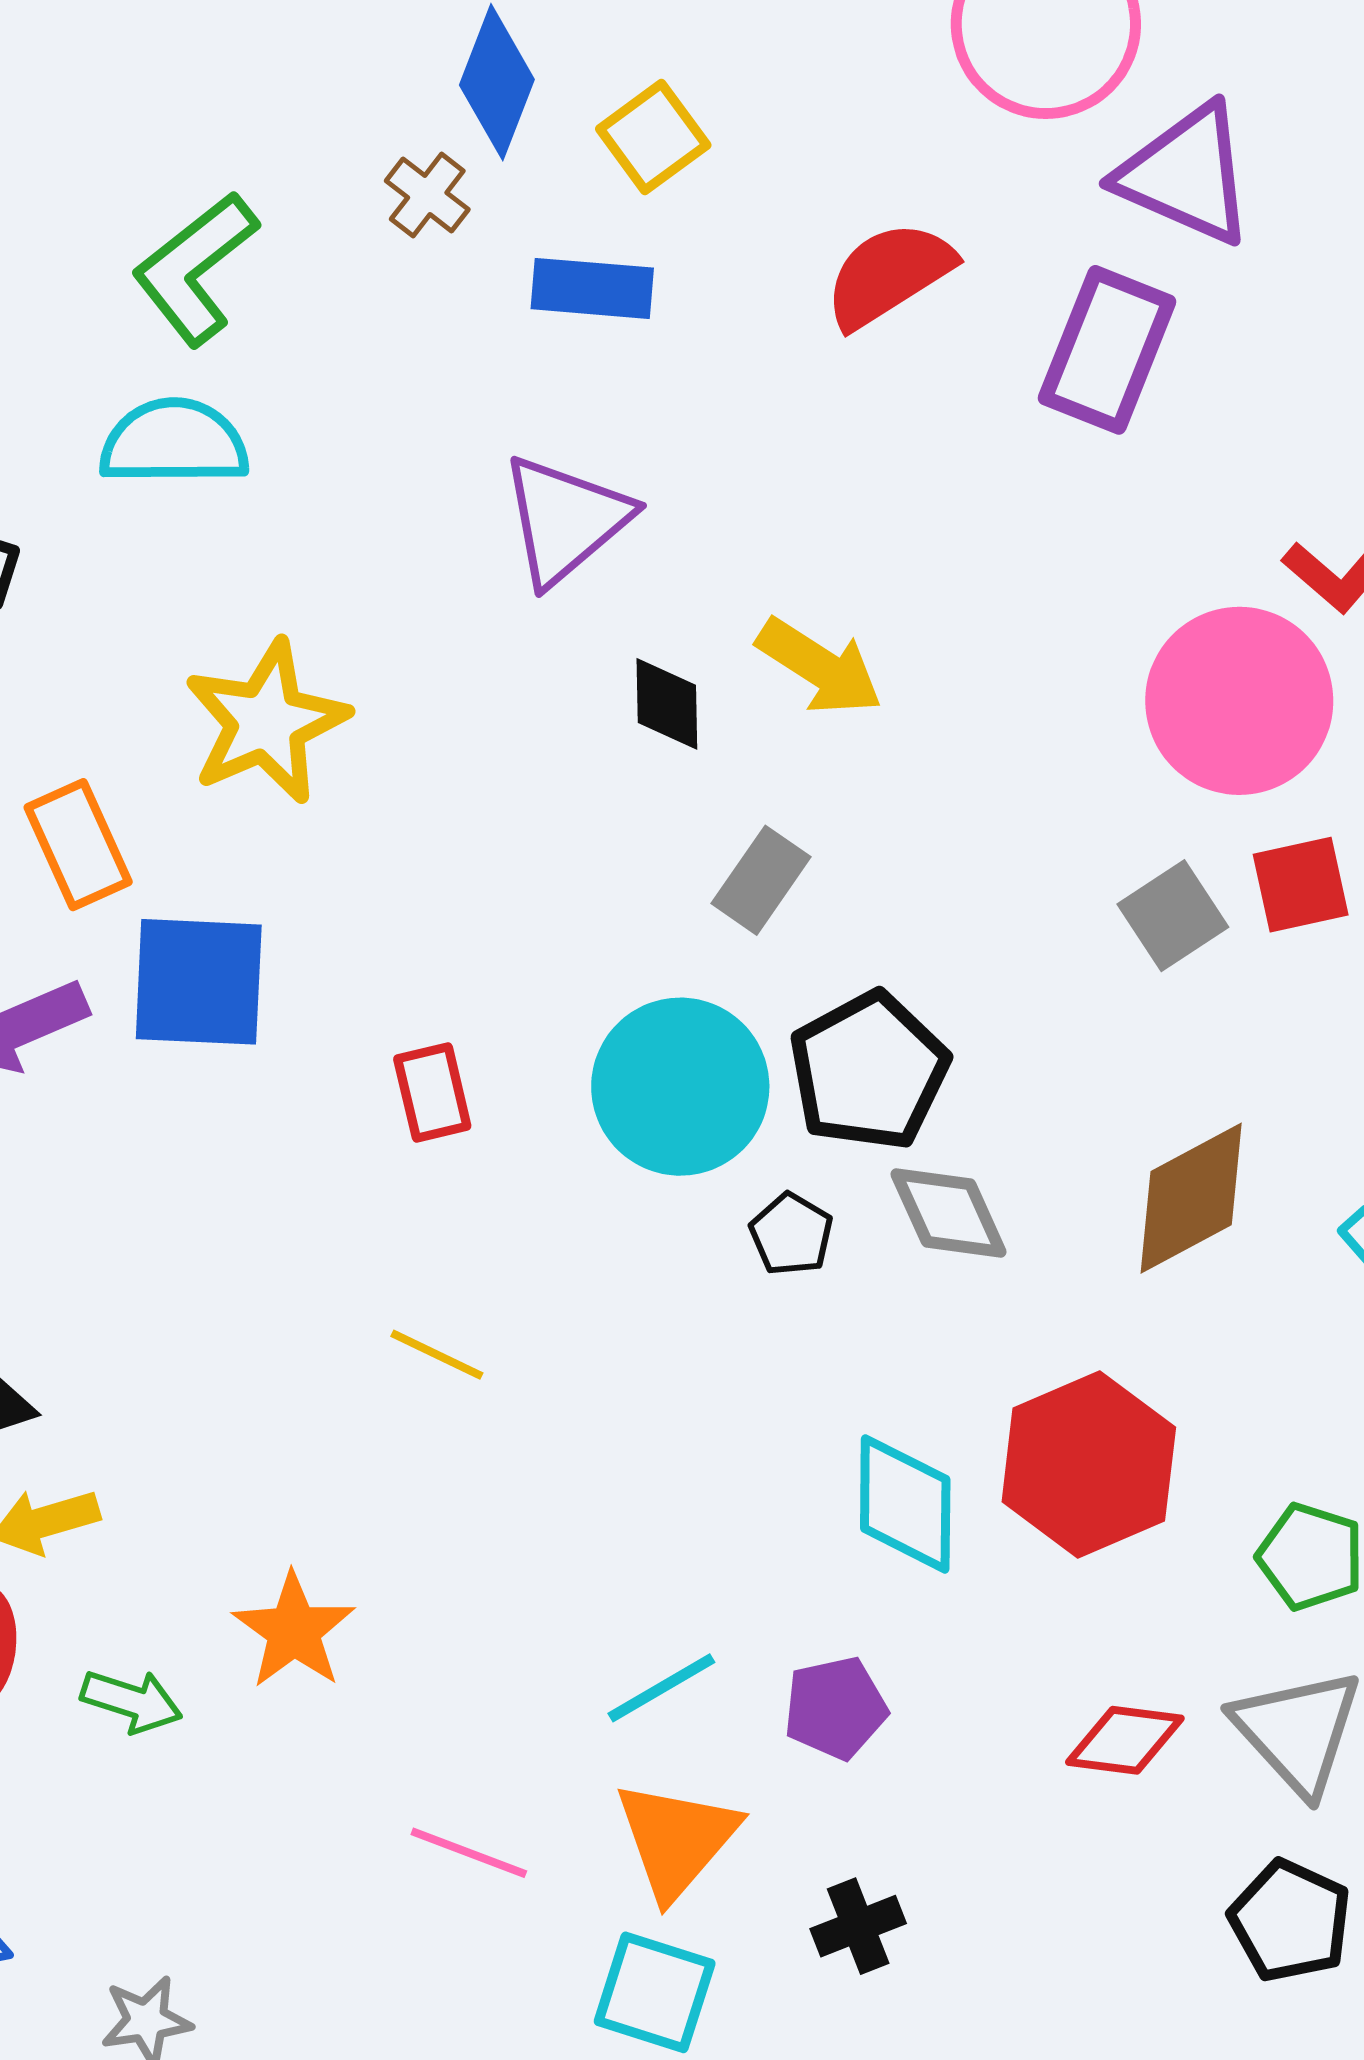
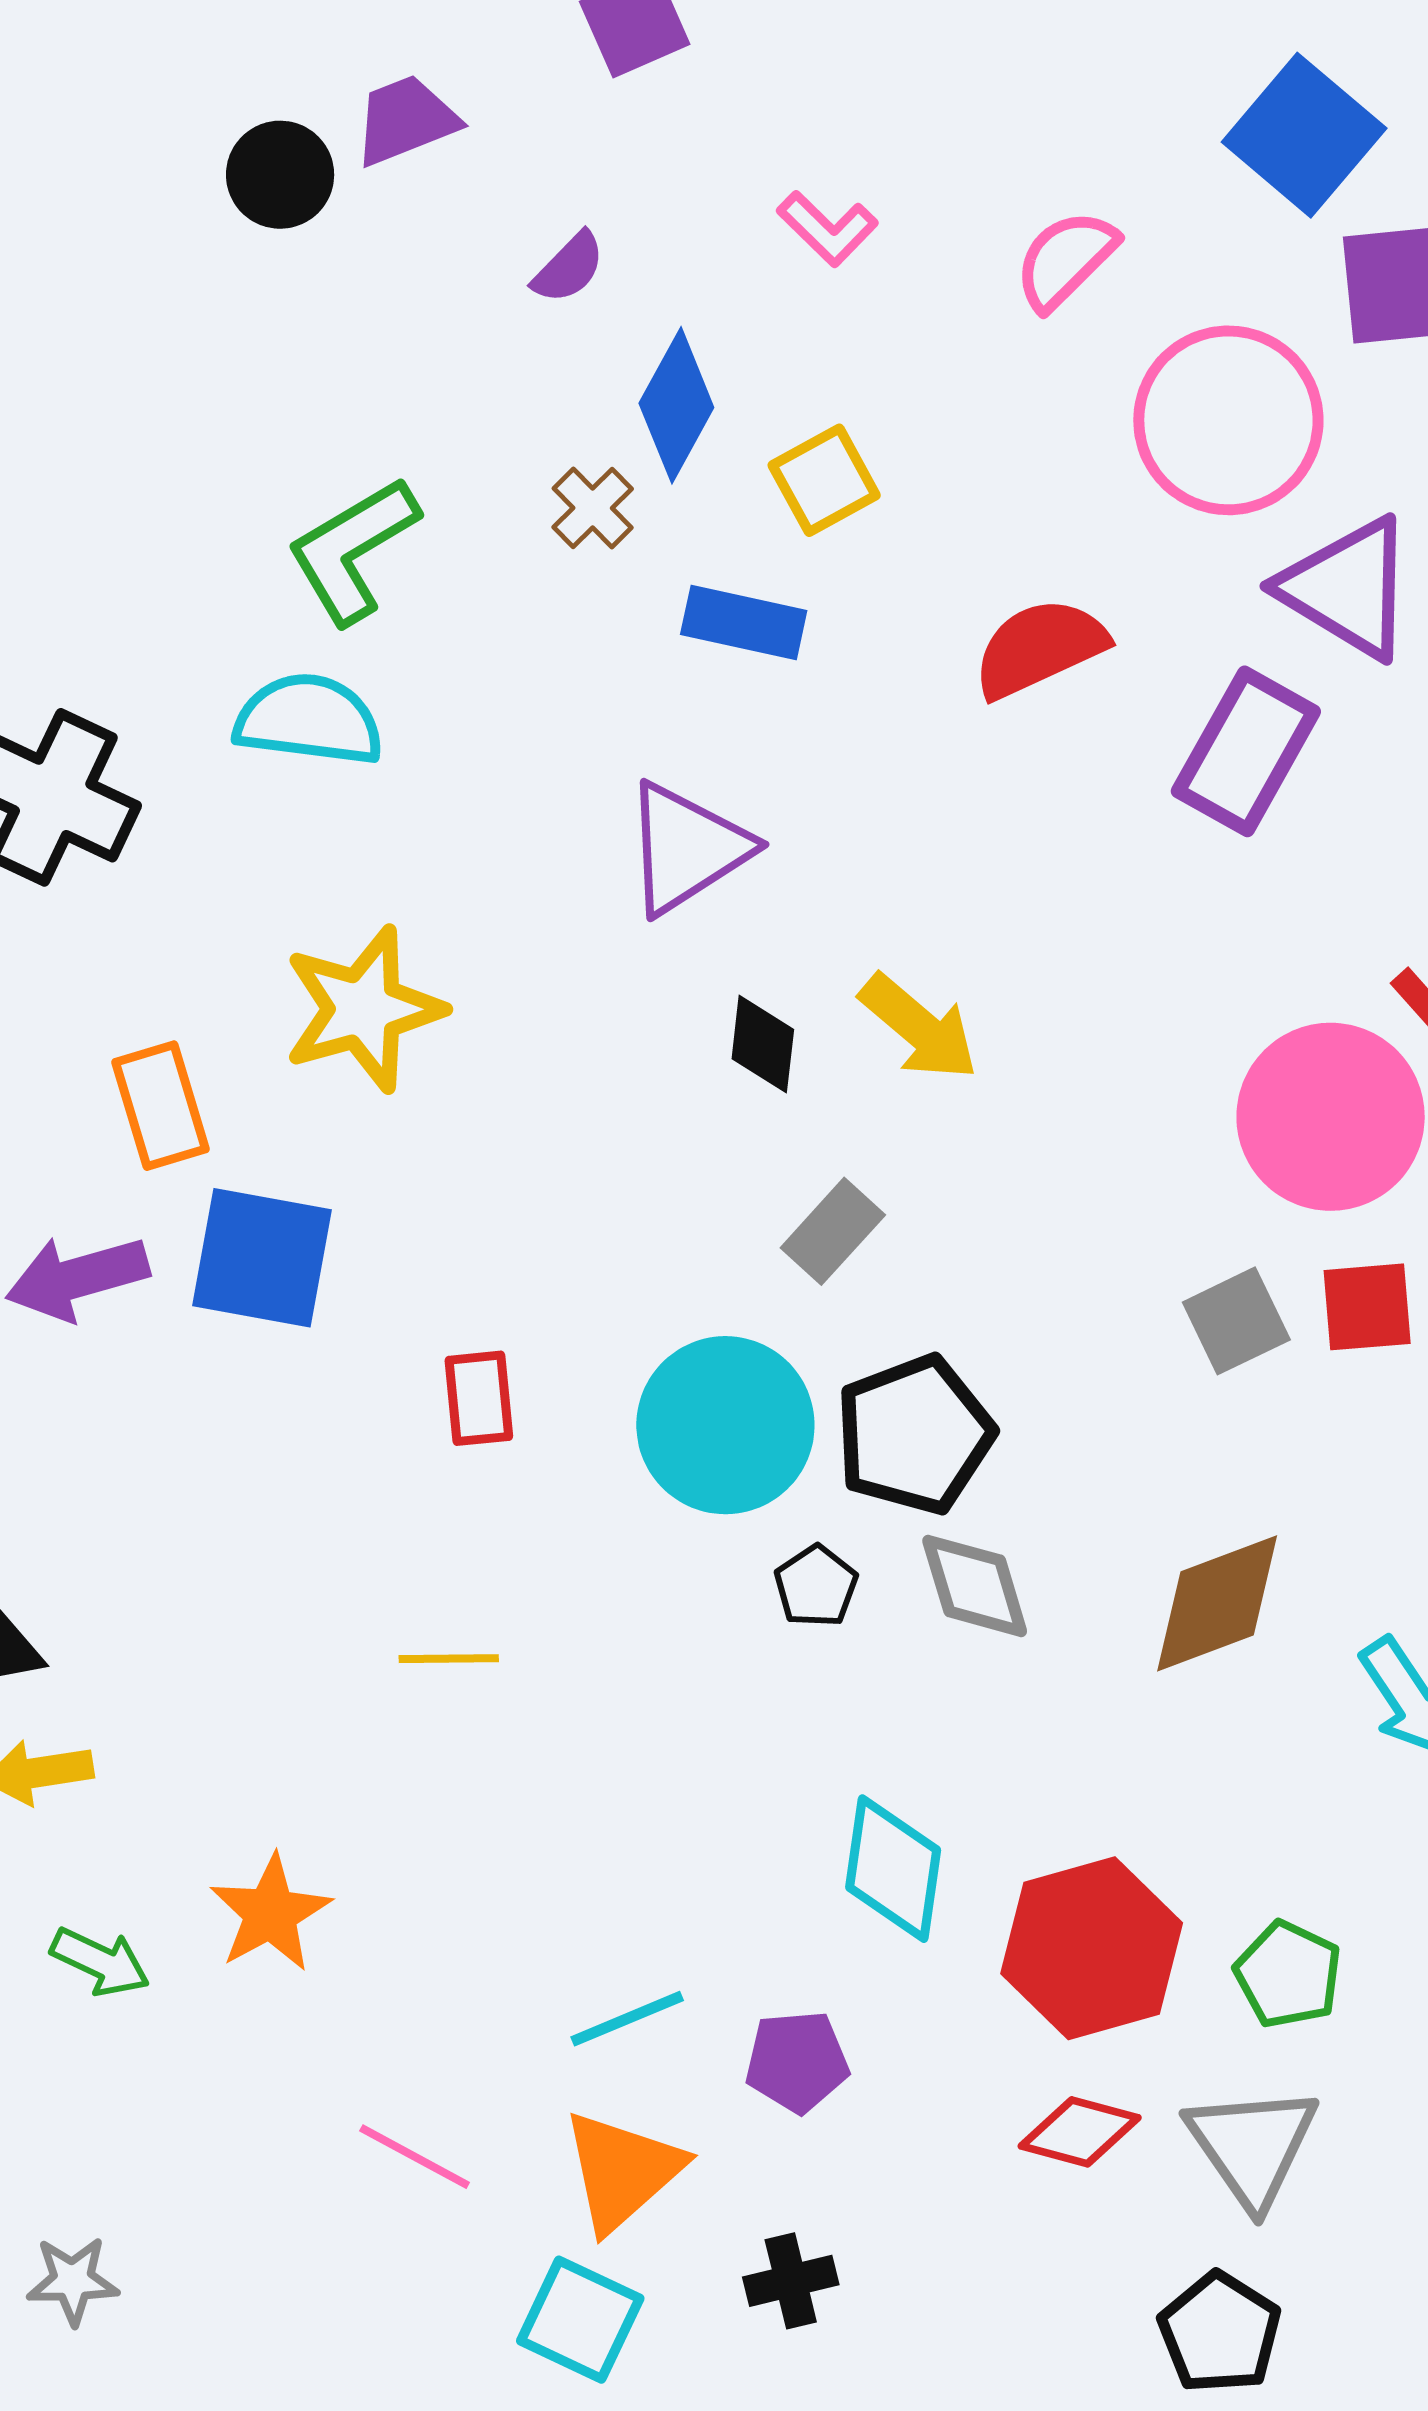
yellow line: (437, 1355) -> (449, 1659), turned -34
red hexagon: (1089, 1465) -> (1092, 1948), moved

